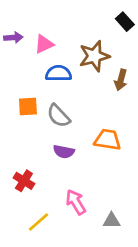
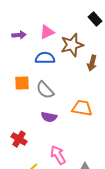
purple arrow: (13, 37) -> (19, 35), moved
pink triangle: (44, 44) -> (47, 32), moved

